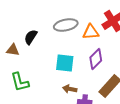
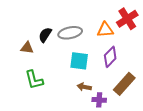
gray ellipse: (66, 25) -> (70, 33), moved

